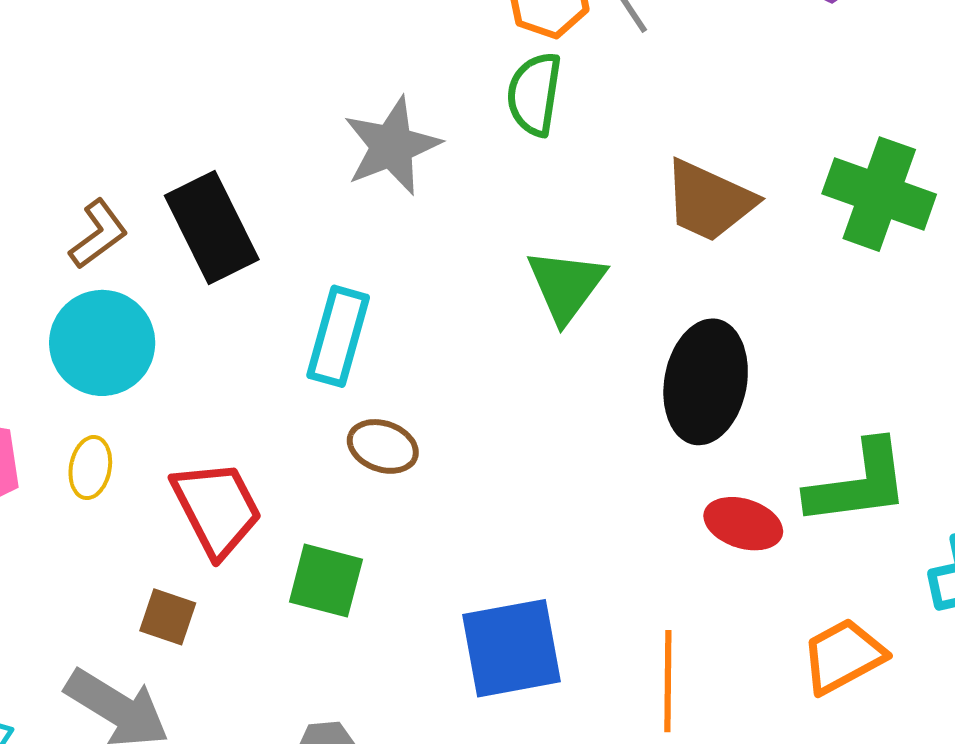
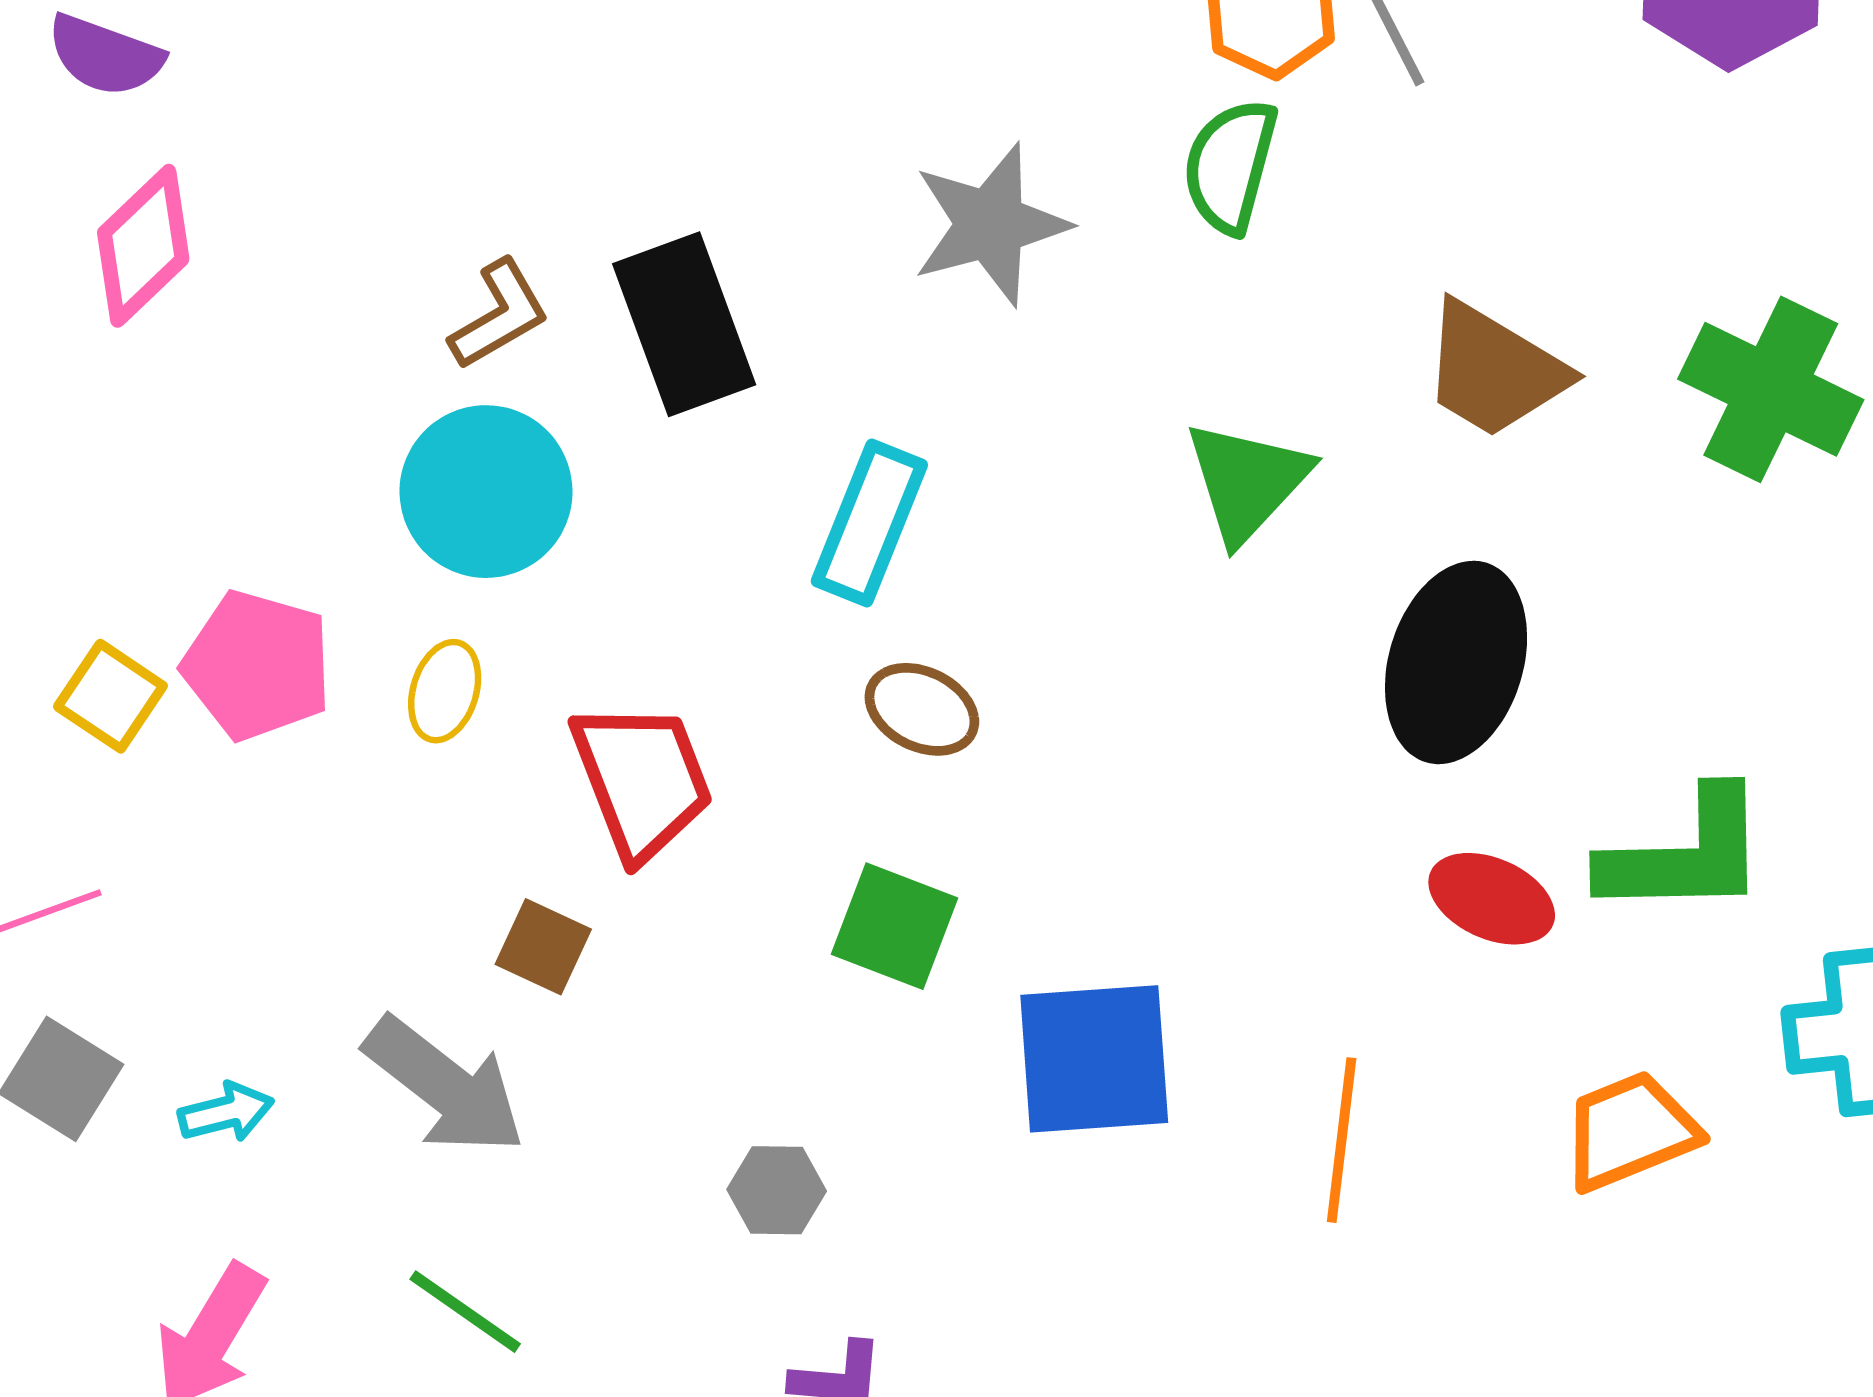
green square: (326, 581) -> (894, 926), moved

